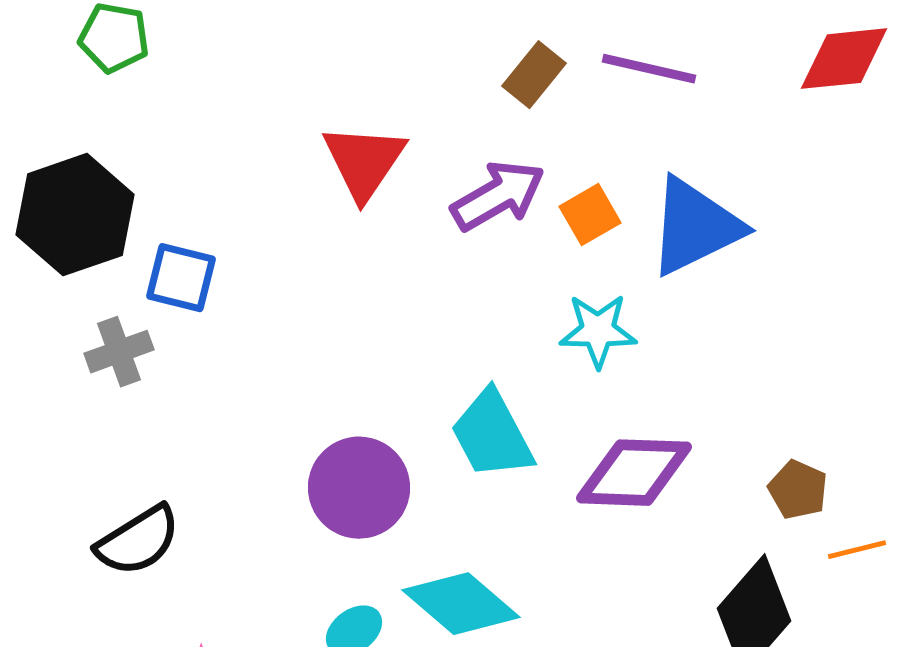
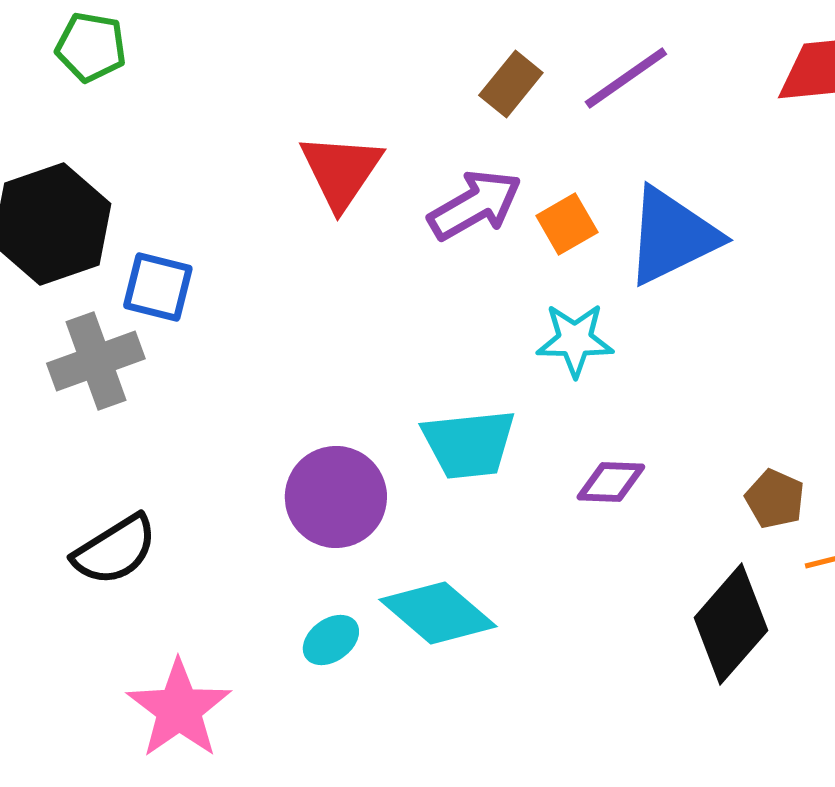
purple line: (649, 69) -> (626, 78), turned -48
gray cross: (119, 352) -> (96, 361), size x1.4
cyan trapezoid: (492, 435) -> (469, 444), turned -68
purple diamond: (634, 473) -> (611, 482), size x0.6

